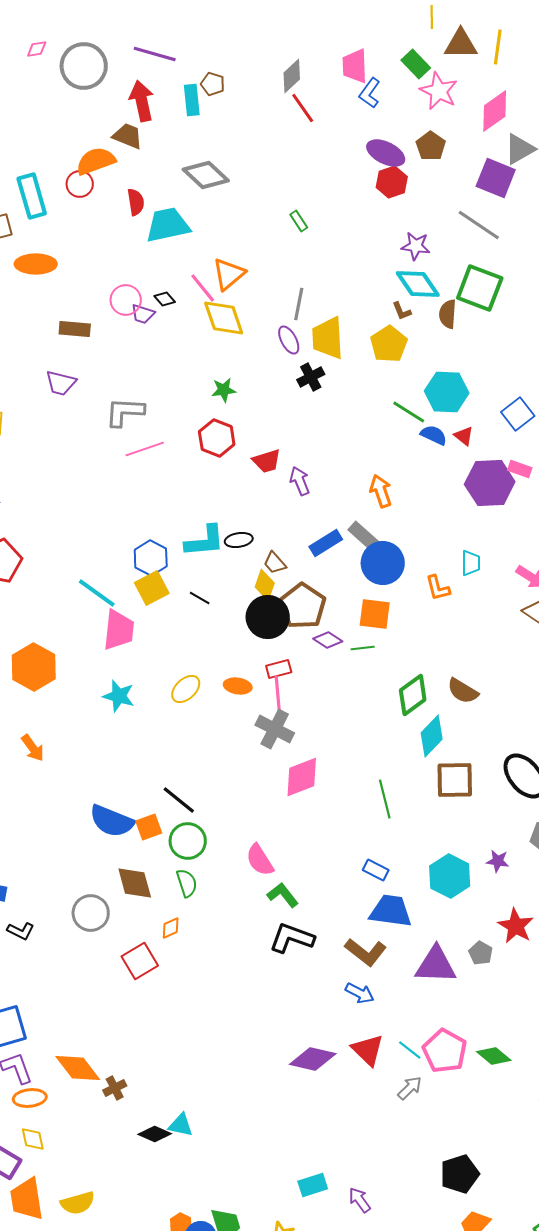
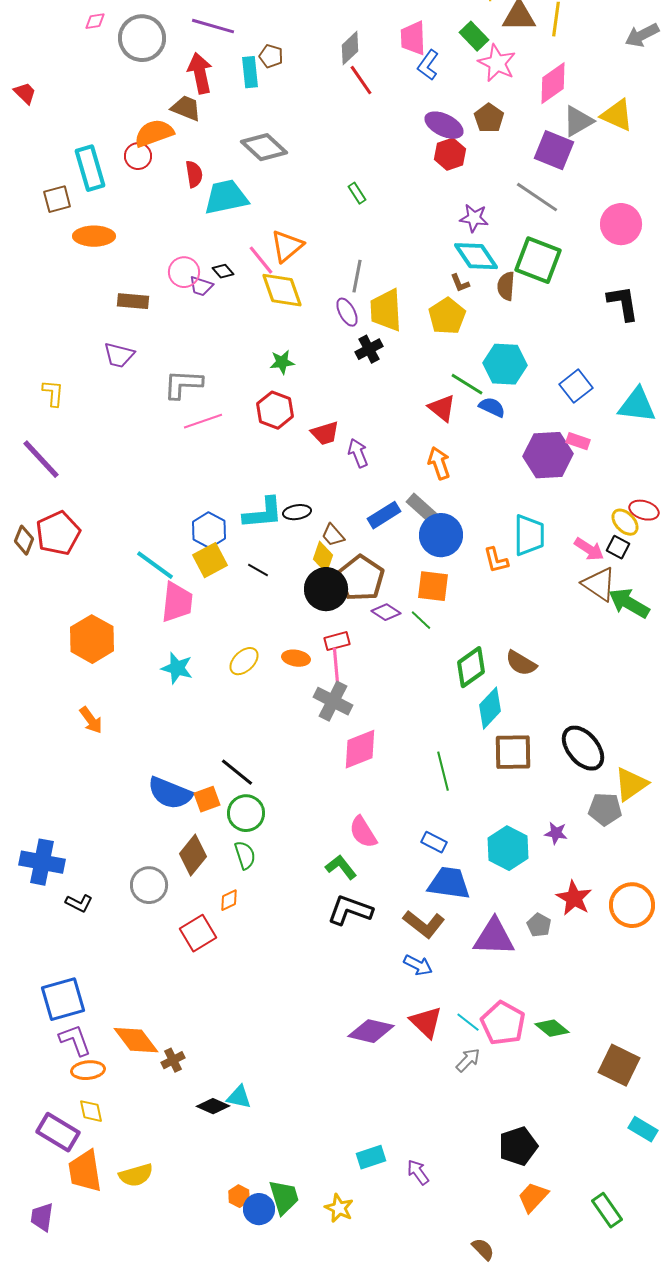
red triangle: (464, 436) -> (442, 408), moved, size x1.4
cyan trapezoid: (471, 563) -> (529, 535), size x1.6
green line: (363, 648) -> (421, 620), turned 50
pink semicircle: (260, 860) -> (363, 832), moved
brown diamond: (135, 883) -> (193, 855), turned 54

